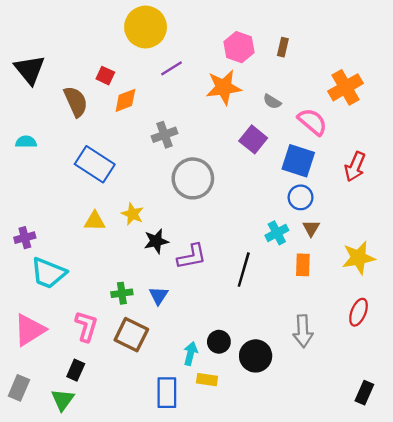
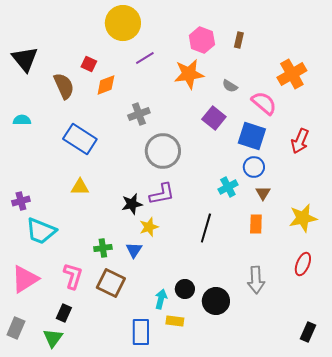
yellow star: (133, 214) -> (149, 227), moved, turned 30
cyan cross: (277, 233) -> (228, 187), moved
purple L-shape: (192, 257) -> (162, 194), moved

